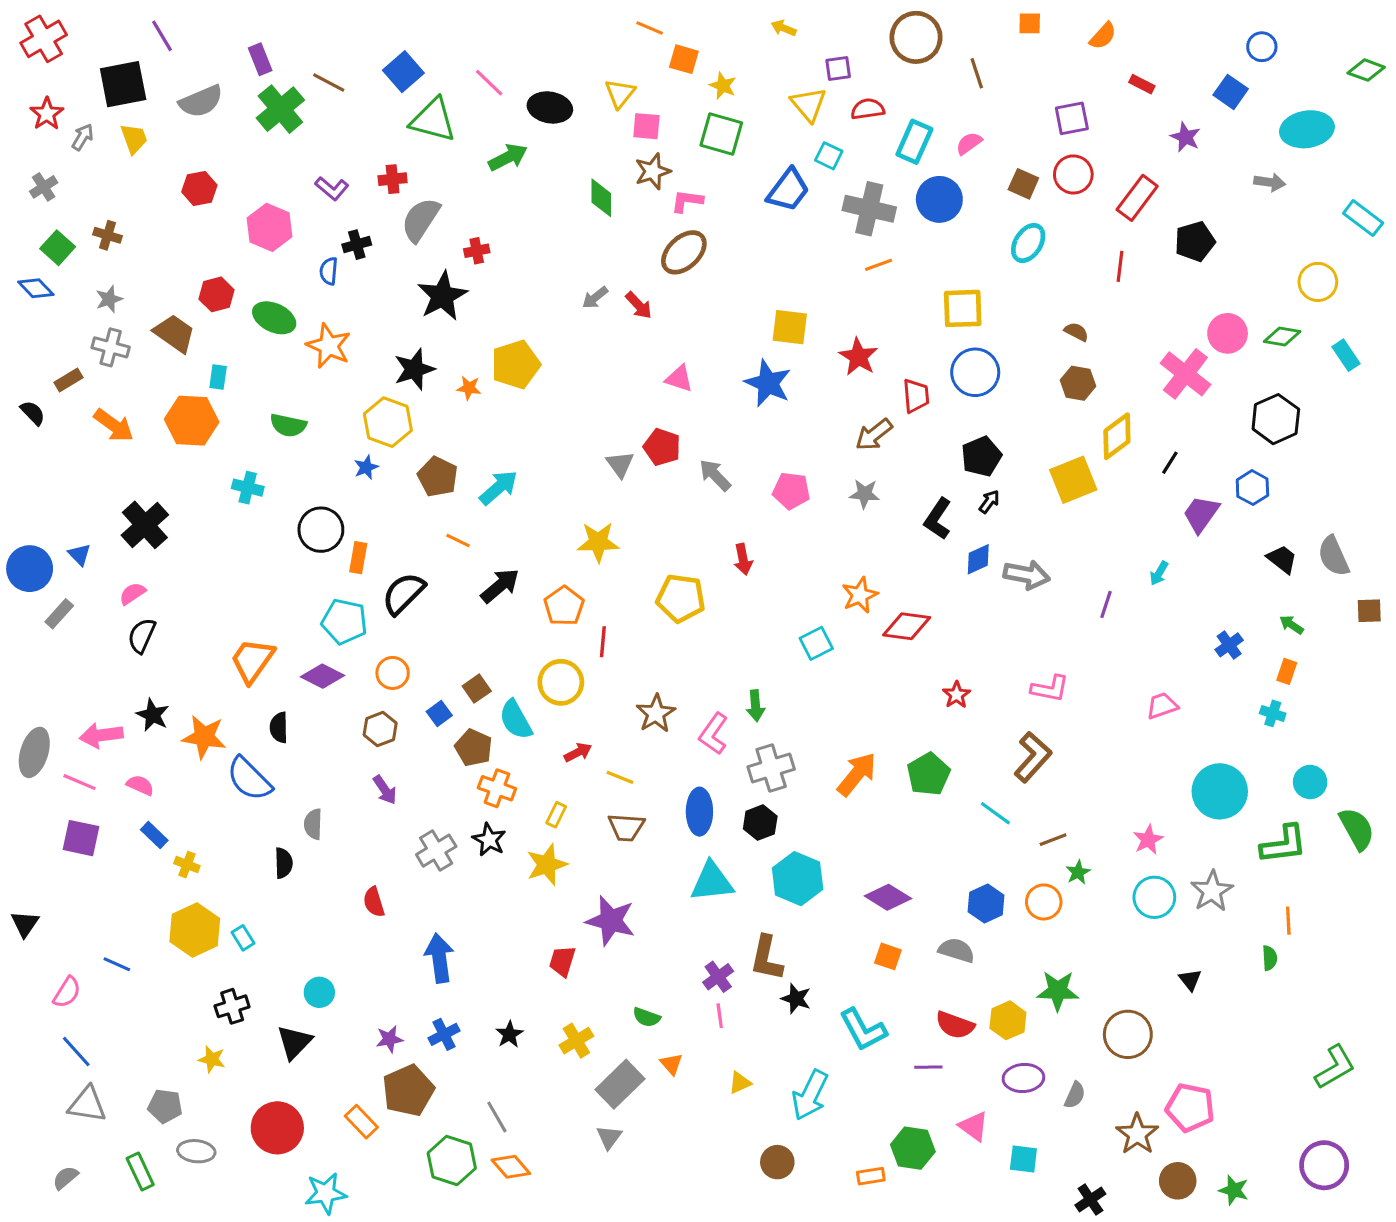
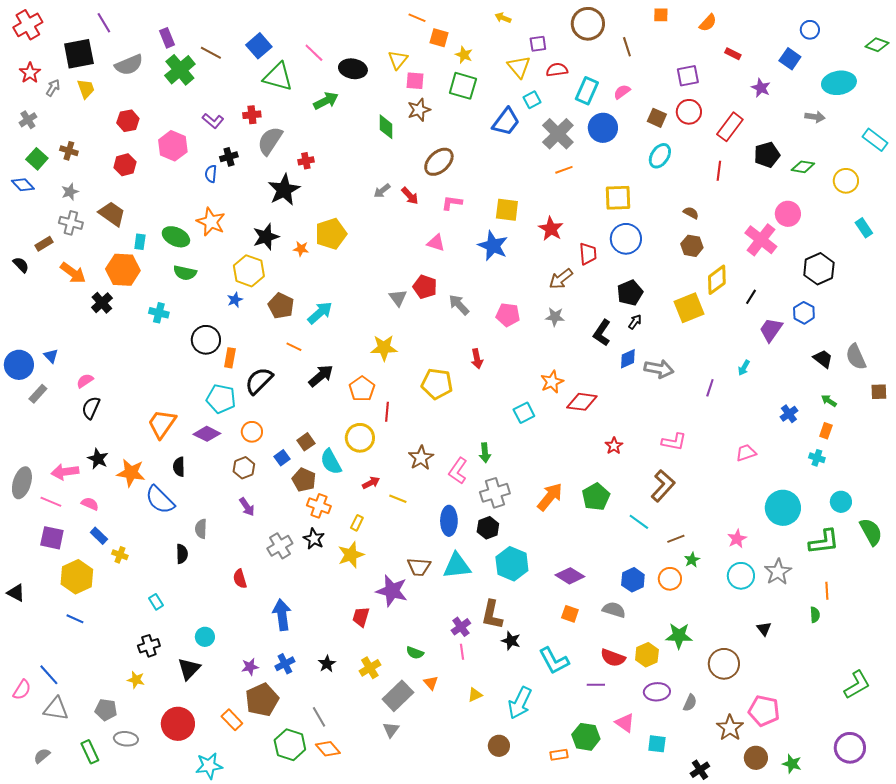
cyan square: (829, 156) -> (532, 100), turned 36
pink L-shape: (687, 201) -> (452, 203), moved
gray cross: (869, 209) -> (558, 134), turned 32
red hexagon: (217, 294) -> (125, 165), moved
green ellipse: (274, 318) -> (176, 237), moved
green diamond: (1282, 336) -> (803, 167), moved
black cross: (145, 525) -> (102, 303), moved, size x0.7
brown trapezoid: (626, 827) -> (419, 567), moved
black triangle: (25, 924) -> (16, 593), turned -36
yellow hexagon: (195, 930) -> (77, 577), moved
pink semicircle: (67, 992) -> (22, 690), moved

